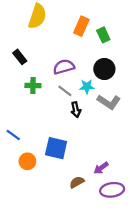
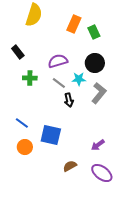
gray L-shape: (109, 102) -> (99, 93), turned -85
blue line: (13, 135) -> (22, 123), moved
purple arrow: (101, 168) -> (98, 145), moved
purple ellipse: (112, 190) -> (102, 173), turned 45

